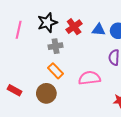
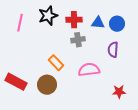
red cross: (74, 27) -> (74, 20), turned 35
gray cross: (56, 46) -> (78, 40), moved
red rectangle: (15, 90) -> (16, 82), size x1.5

